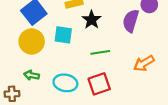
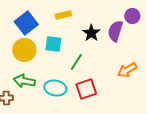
black star: (92, 20) -> (91, 33), moved
green line: (100, 52) -> (76, 62), moved, turned -48
green arrow: (32, 75) -> (24, 81), size x1.5

